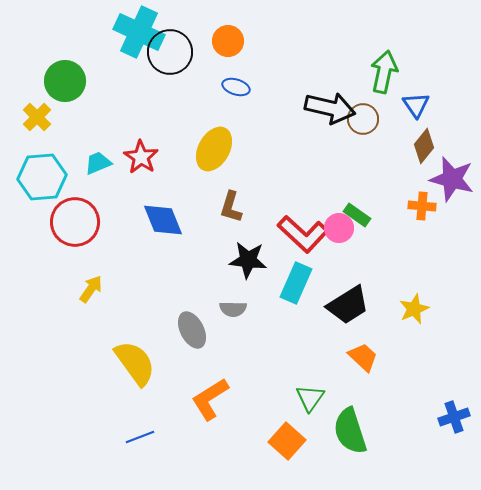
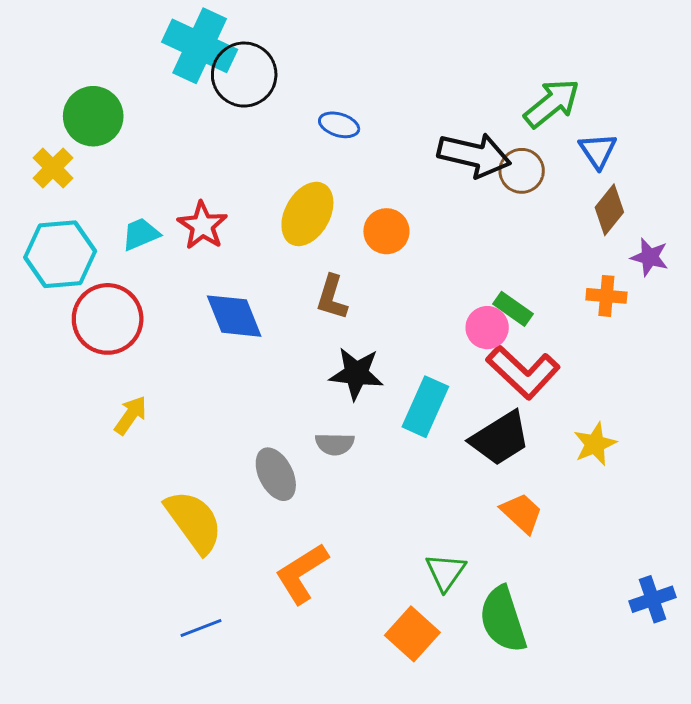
orange circle: (228, 41) -> (386, 231), moved
green arrow: (384, 72) -> (552, 103), turned 39
purple star: (452, 179) -> (650, 257), size x0.6
red L-shape: (303, 234) -> (523, 372), moved

